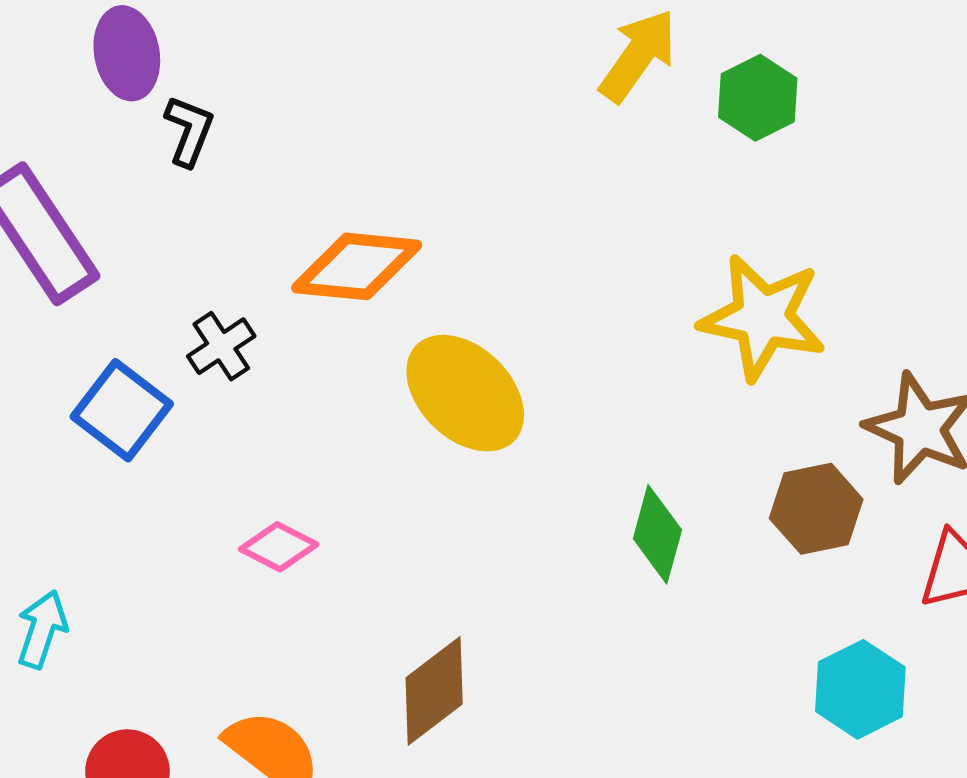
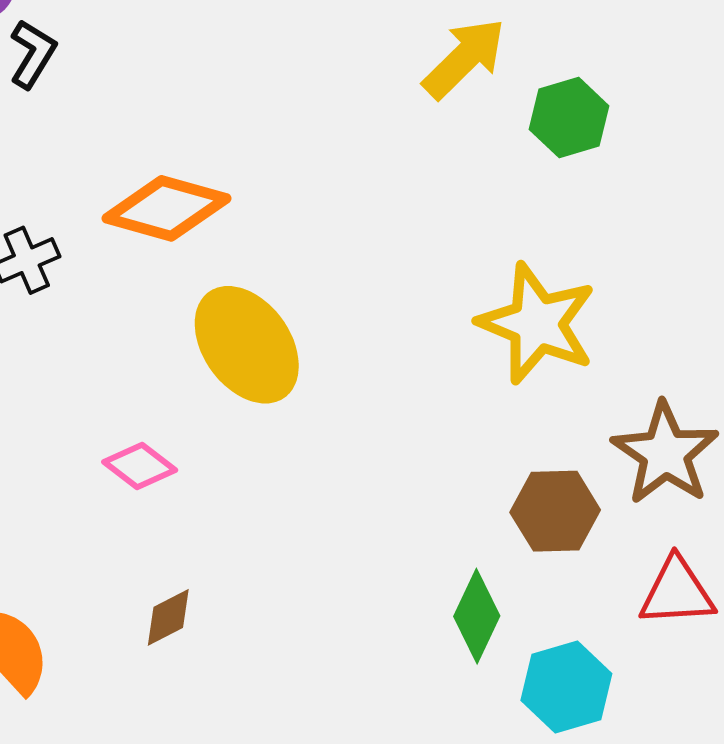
green diamond: (657, 534) -> (477, 616), moved
pink diamond: (279, 547) -> (140, 466), moved
brown diamond: (434, 691) -> (168, 617), size x0.6

